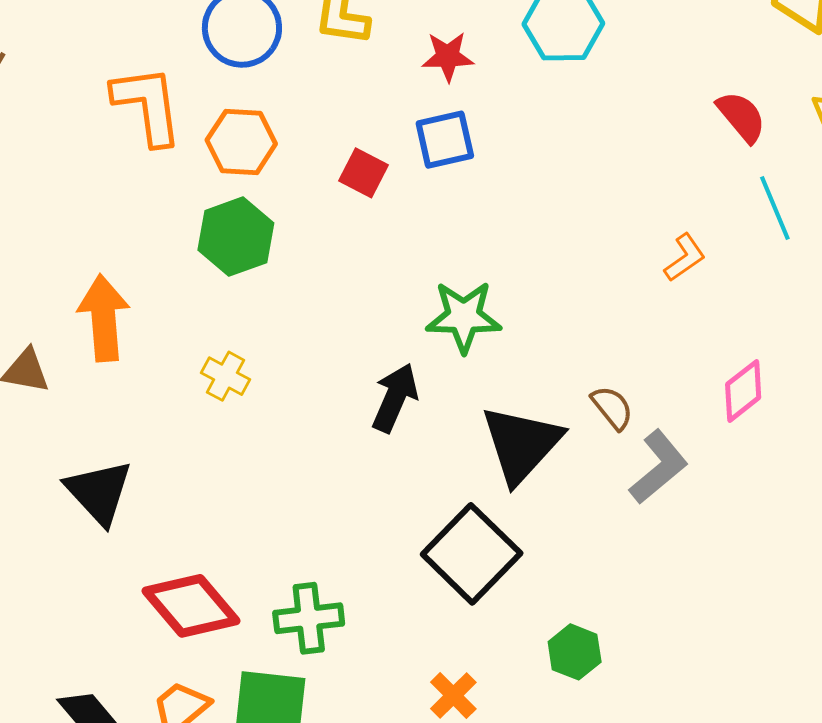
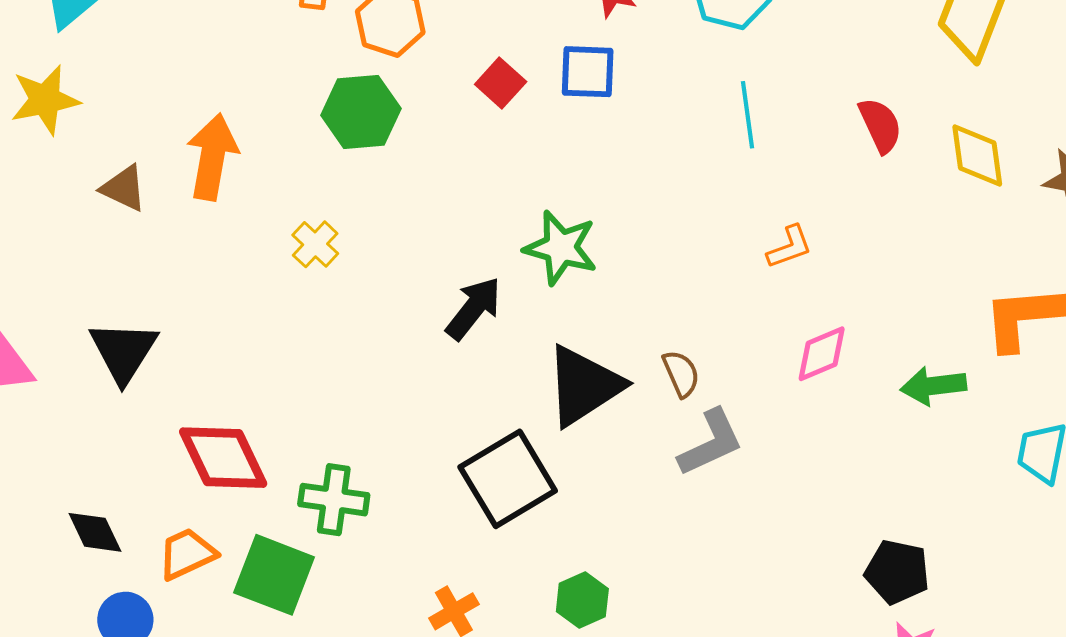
cyan line: (775, 208) -> (748, 115), moved
pink diamond: (743, 391) -> (822, 354), moved
black triangle: (99, 492) -> (124, 351), moved

